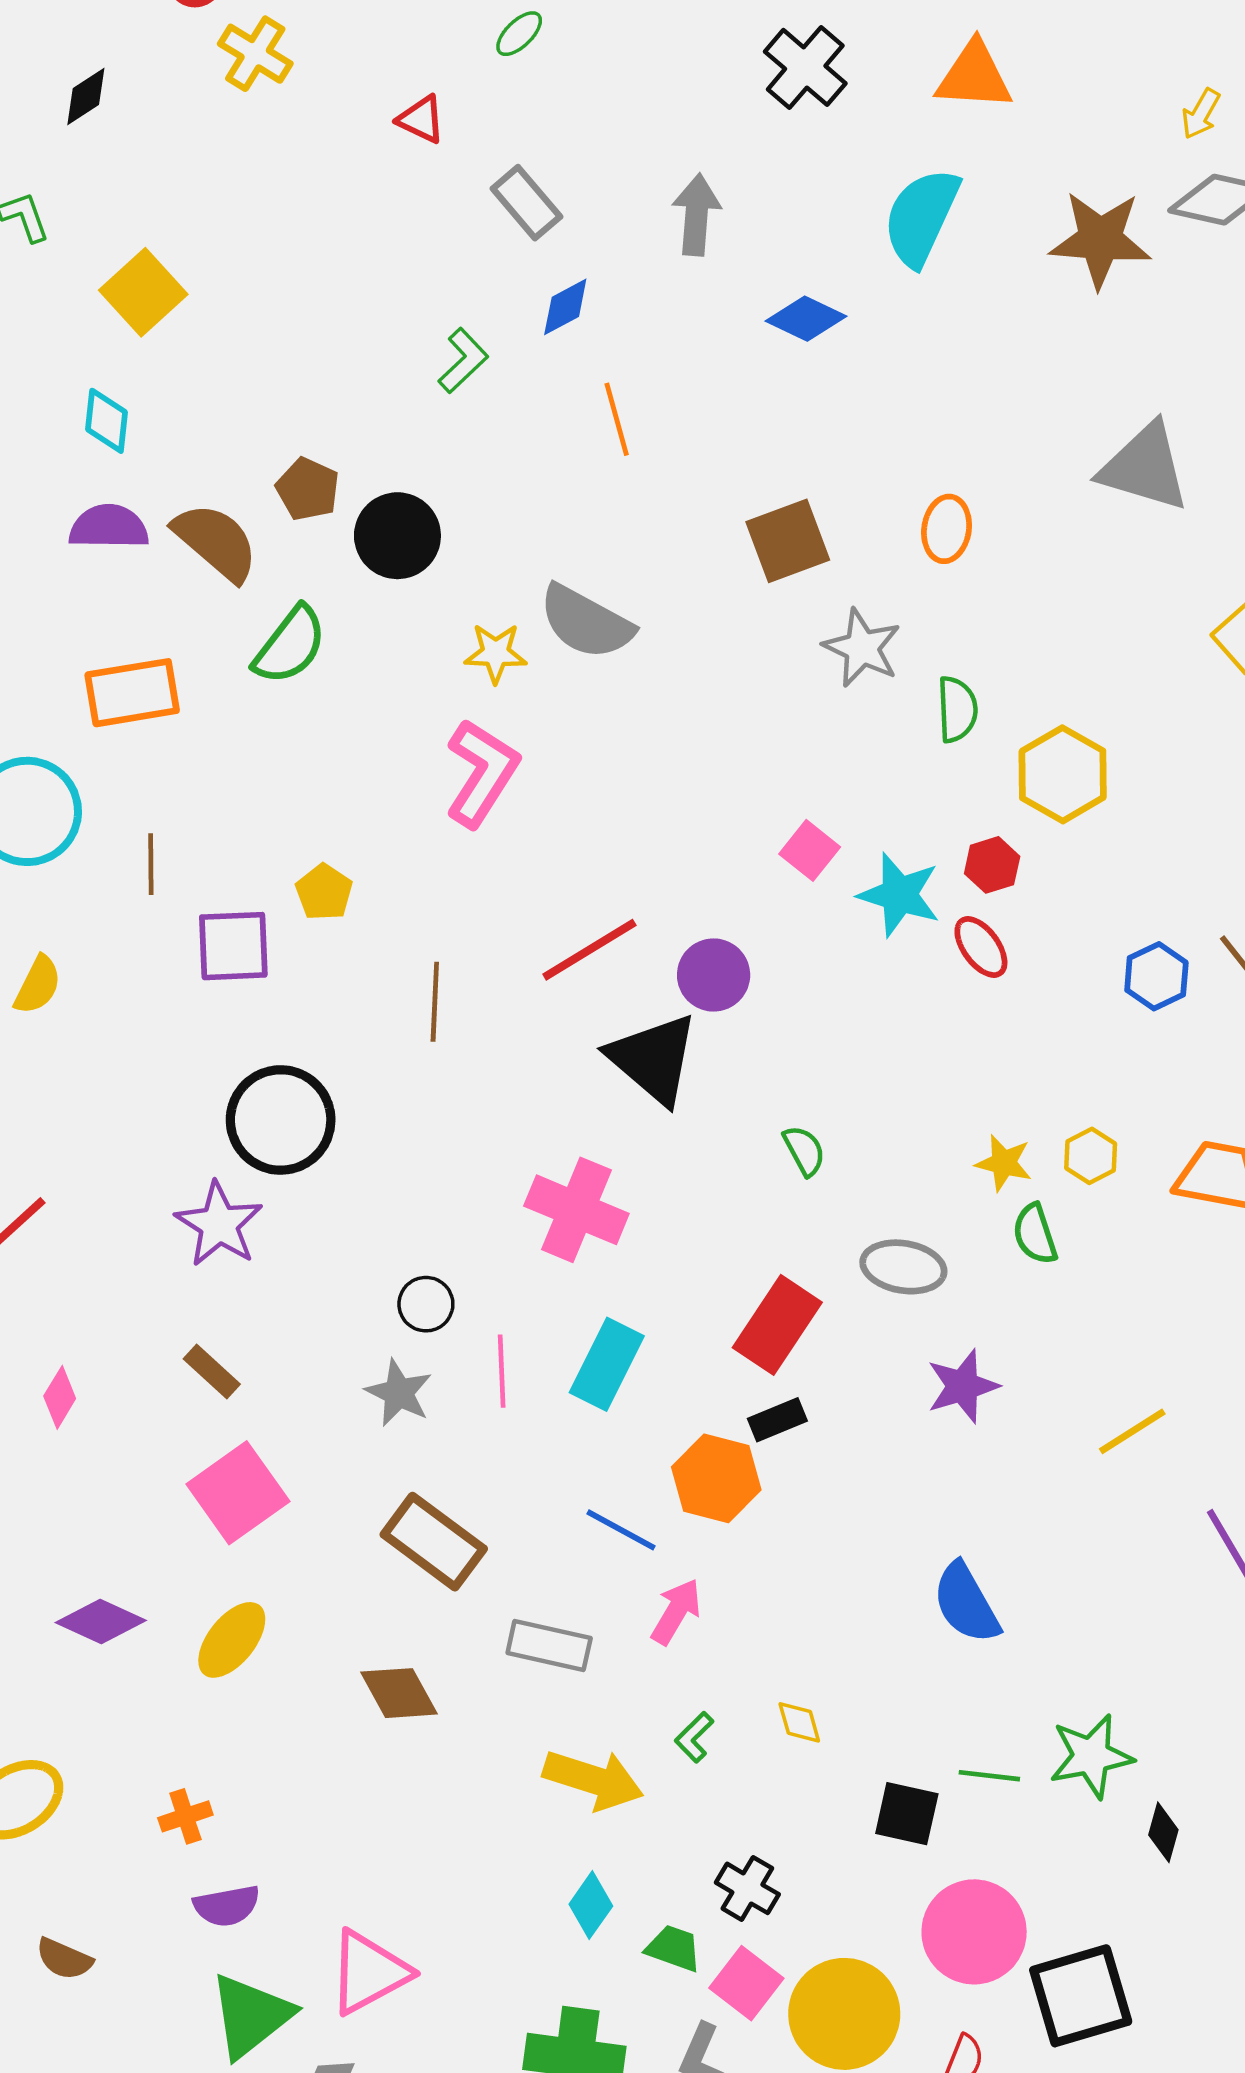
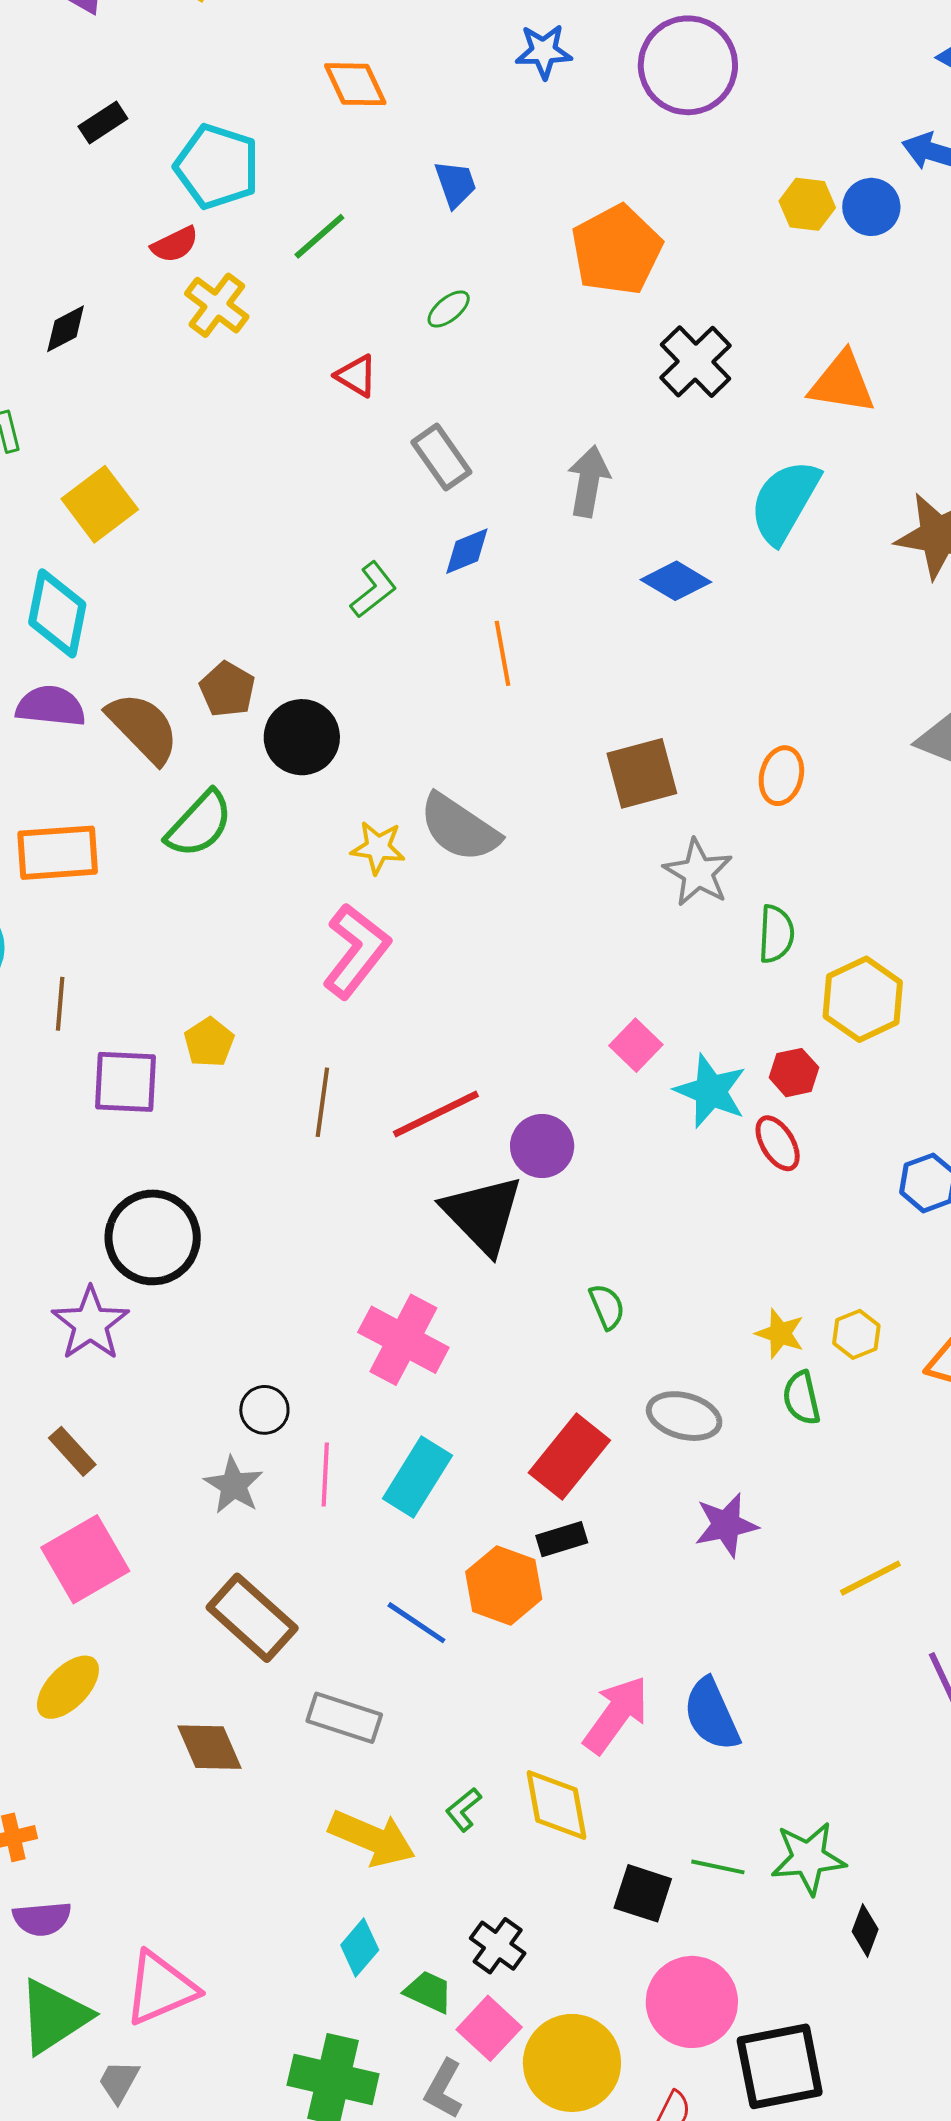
cyan diamond: (106, 421) -> (57, 613), size x1.5
brown line: (435, 1002) -> (322, 1102), moved
pink arrow: (676, 1611) -> (616, 1715), moved, size x1.4
yellow diamond: (799, 1722) -> (556, 1805), size x1.8

